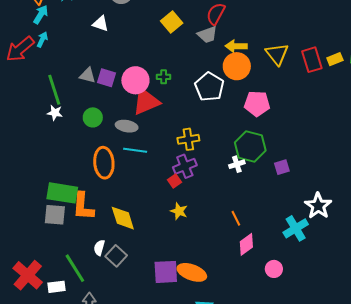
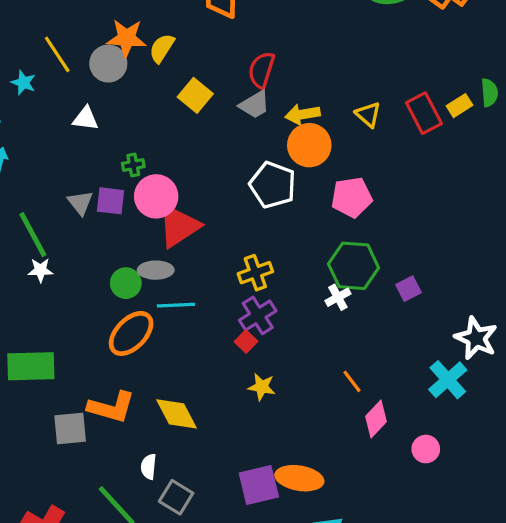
yellow triangle: (277, 54) -> (368, 114), size x0.7
gray triangle: (88, 75) -> (80, 203), turned 48
green cross: (164, 77) -> (133, 165), moved
green circle: (93, 117) -> (126, 283), moved
orange ellipse: (104, 163) -> (131, 333), turned 60
green rectangle: (62, 193) -> (31, 366), moved
orange L-shape: (83, 206) -> (111, 407), turned -68
gray square: (116, 256) -> (176, 497), moved

